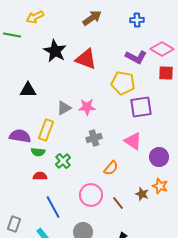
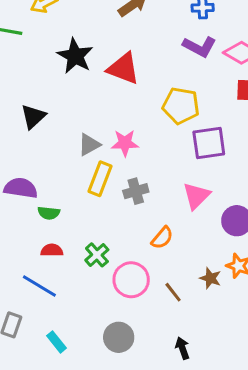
purple L-shape: (136, 57) -> (199, 47), moved
black triangle: (28, 90) -> (33, 117), turned -42
yellow rectangle: (46, 130) -> (100, 179), moved
pink triangle: (133, 141) -> (196, 196), turned 42
green cross: (63, 161) -> (97, 255), moved
blue line: (53, 207) -> (39, 286), moved, turned -30

